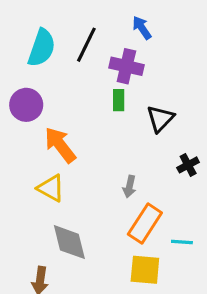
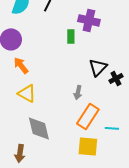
purple cross: (126, 66) -> (89, 20), moved
black triangle: (160, 119) -> (98, 67), moved
orange arrow: (60, 145) -> (21, 65), moved, size x0.7

